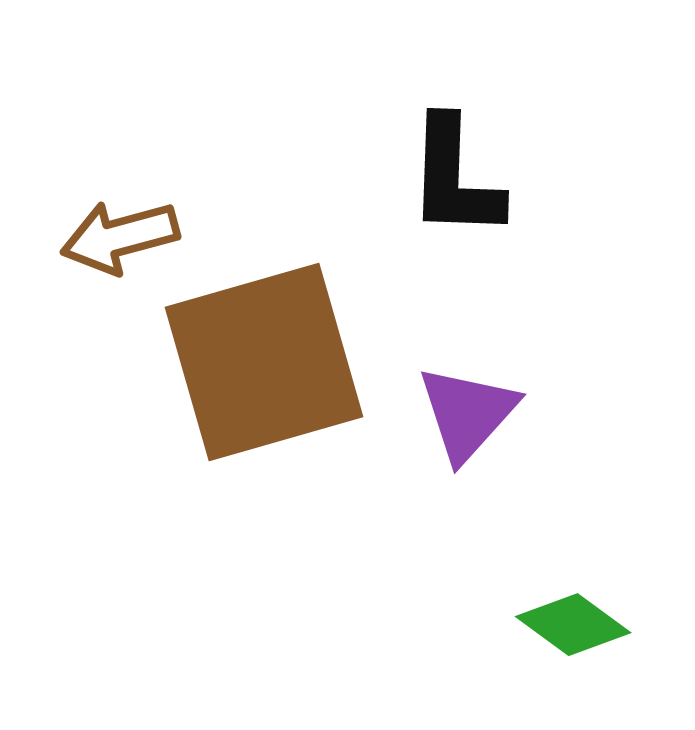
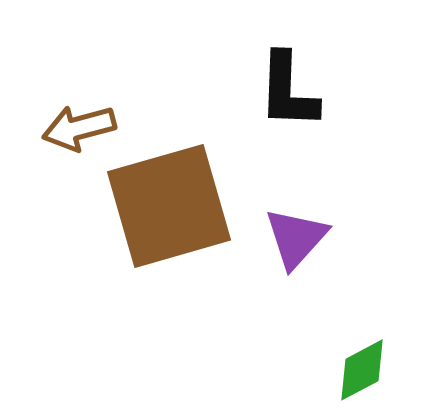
green diamond: (573, 625) -> (362, 370), turned -64

